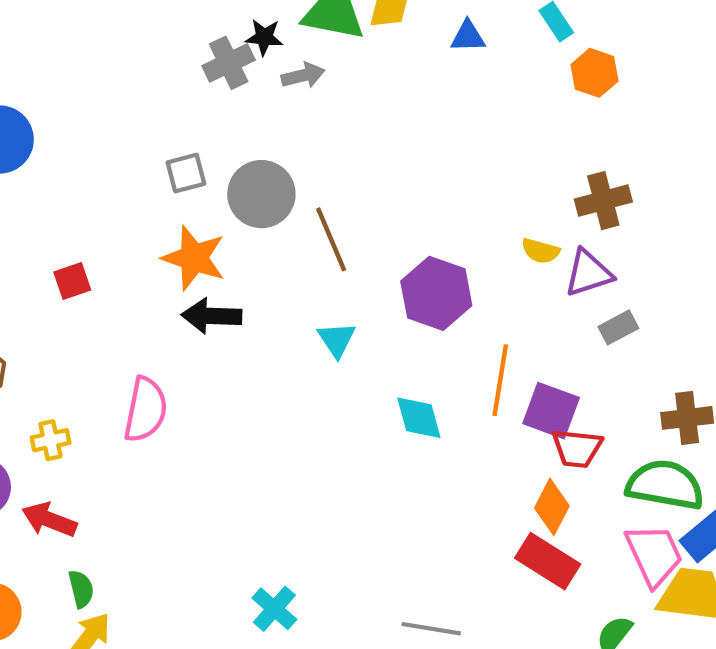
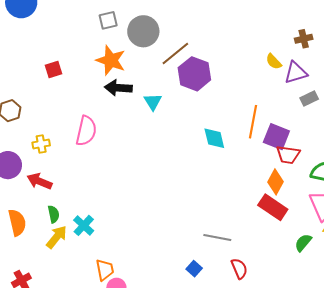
brown cross: (603, 201) -> (304, 39), size x0.7
brown line: (331, 239) -> (175, 53), turned 72
yellow semicircle: (541, 251) -> (274, 62), turned 30
purple hexagon: (436, 293) -> (194, 74), moved
cyan triangle: (337, 340) -> (153, 102), moved
cyan cross: (274, 609) -> (84, 225), moved

